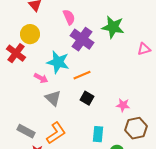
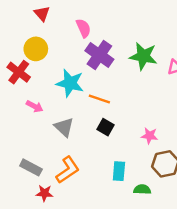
green star: (113, 27) -> (143, 56), moved
orange line: (82, 75) -> (99, 99), turned 42
pink arrow: (41, 78) -> (35, 106), moved

